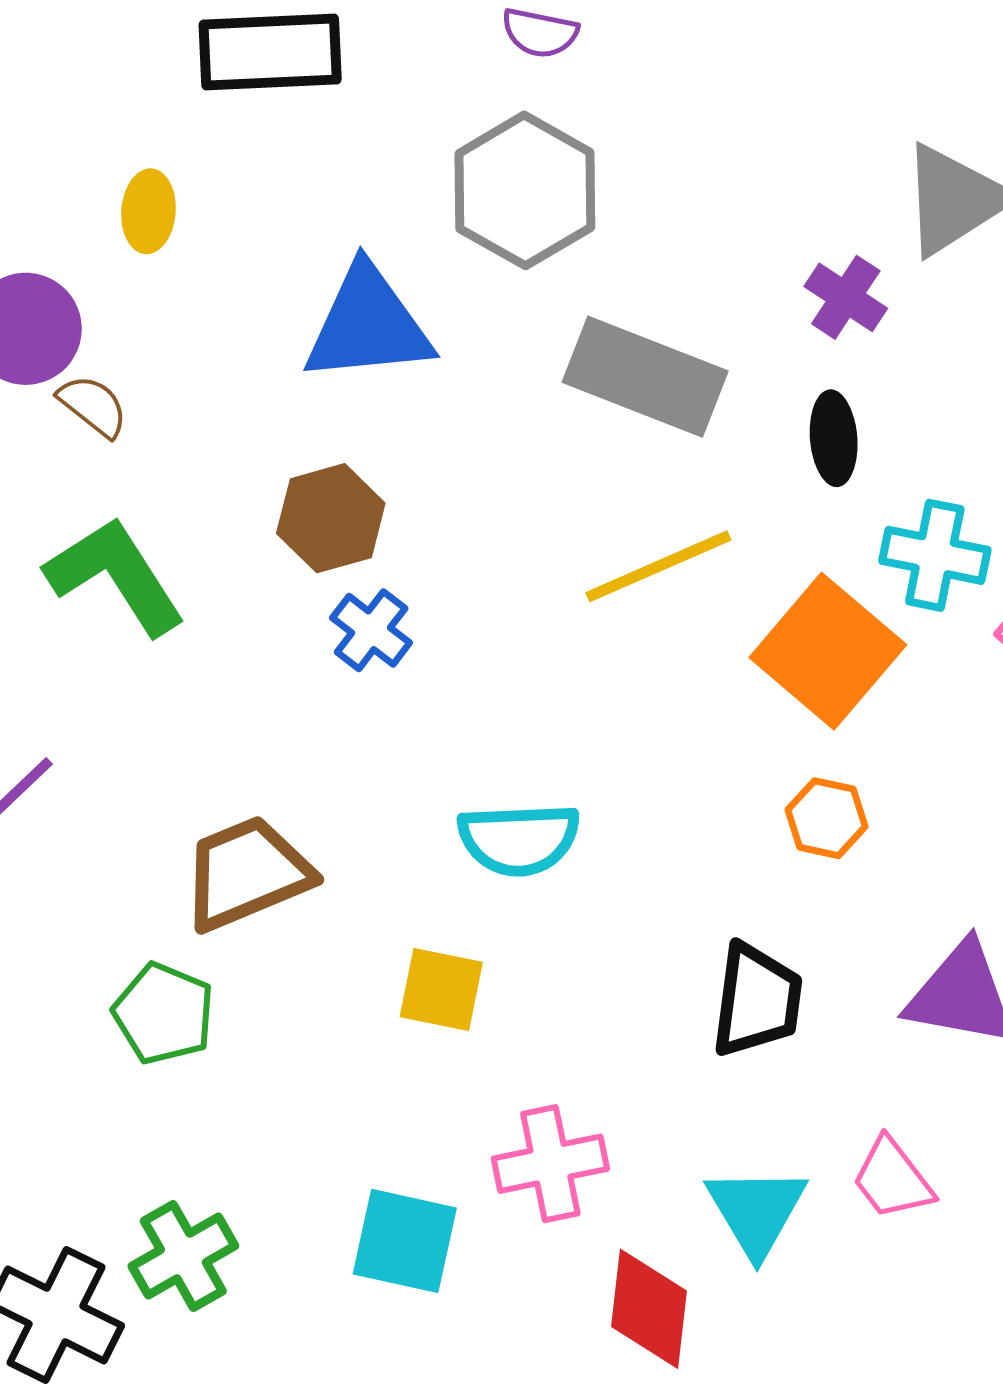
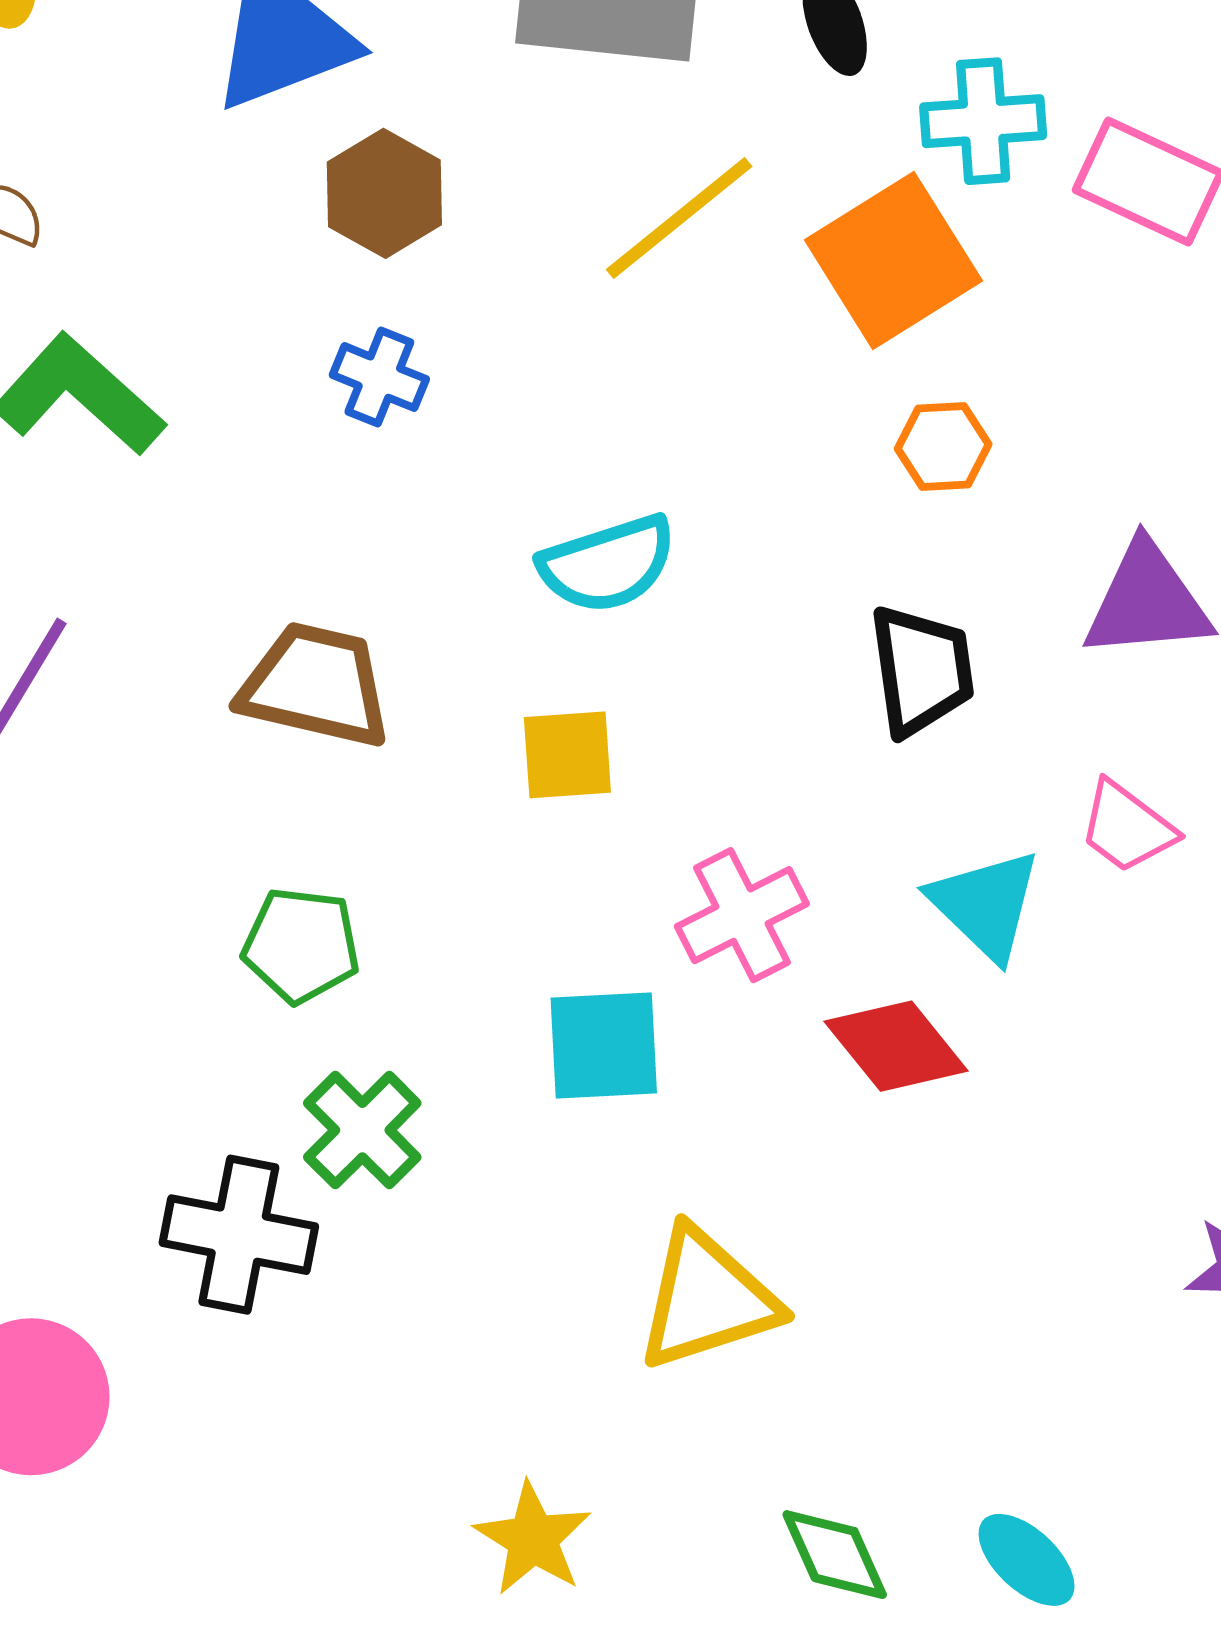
brown hexagon: (331, 518) -> (384, 193), moved
orange square: (828, 651) -> (893, 260), turned 33
brown trapezoid: (247, 873) -> (316, 685), turned 51
green pentagon: (164, 1014) -> (301, 945), moved
red diamond: (649, 1309) -> (896, 1046), turned -30

